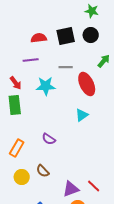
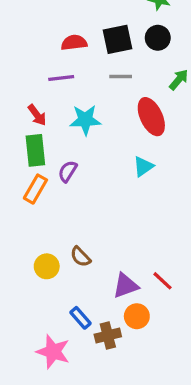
gray line: (66, 67) -> (121, 76), moved
purple semicircle: (49, 139) -> (68, 171), moved, turned 88
orange rectangle: (17, 148) -> (35, 189), moved

